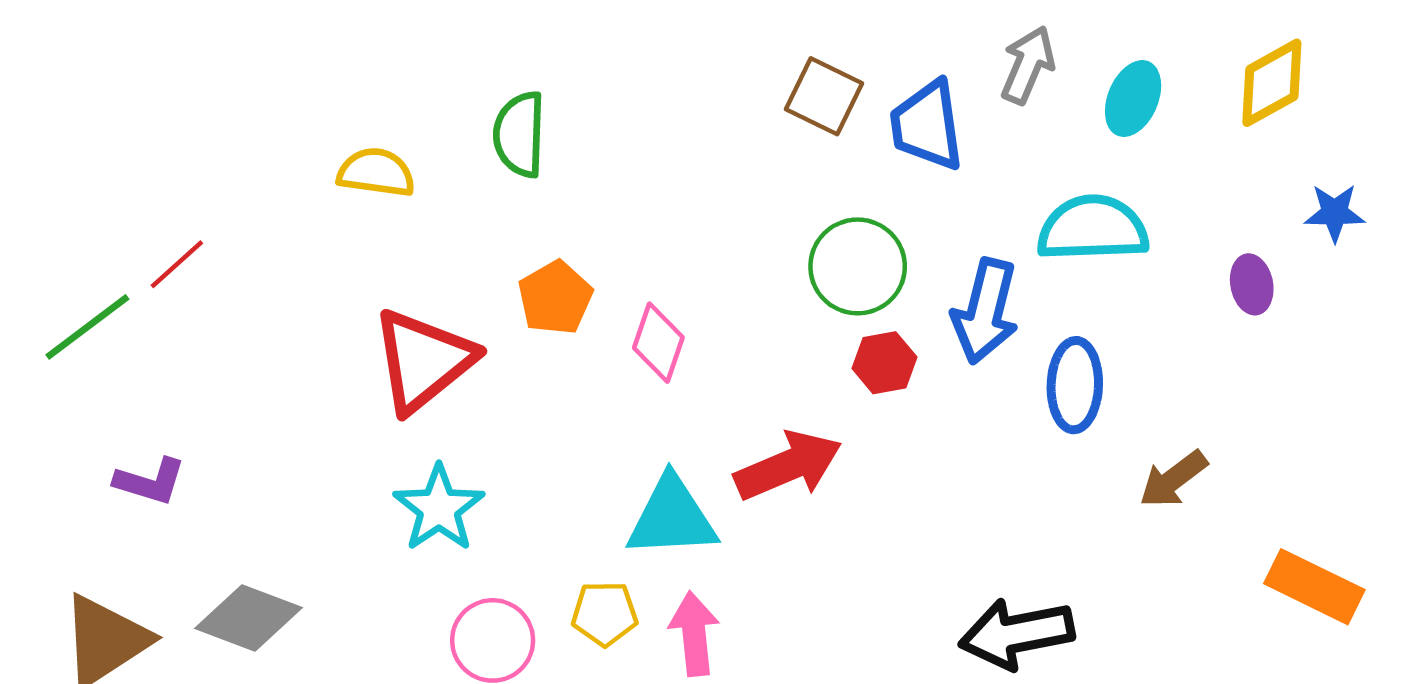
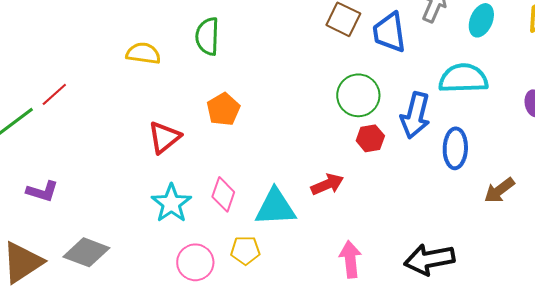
pink diamond: (658, 343) -> (223, 194), moved
red triangle: (423, 361) -> (164, 137), size x0.7
red arrow: (788, 466) -> (327, 184), size x0.7
pink arrow: (694, 634) -> (350, 259), moved

